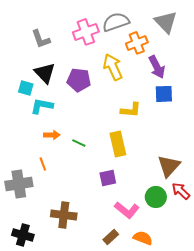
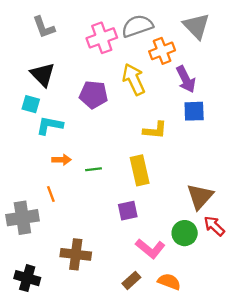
gray L-shape: (41, 39) -> (44, 27), moved
black triangle: (45, 73) -> (43, 75), moved
green line: (79, 143) -> (93, 169), turned -32

